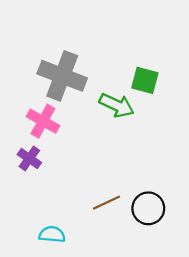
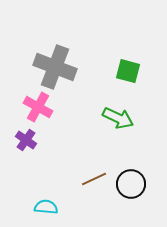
green arrow: (117, 105) -> (118, 118), moved

